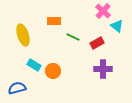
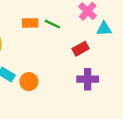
cyan triangle: (117, 26) -> (104, 29), turned -40
green line: (73, 37) -> (52, 24), moved

